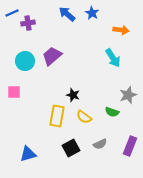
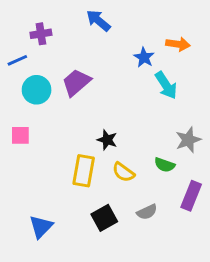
blue line: (12, 13) -> (17, 60), moved
blue star: (92, 13) -> (144, 57), moved
purple rectangle: (130, 146) -> (191, 196), moved
blue triangle: (28, 154) -> (41, 227), turned -30

